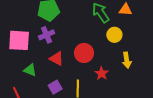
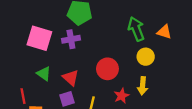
red triangle: (57, 59) -> (71, 78), moved
yellow arrow: (127, 60) -> (143, 86), moved

